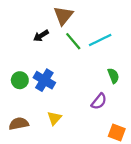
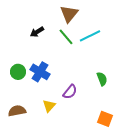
brown triangle: (63, 16) -> (69, 14), moved
green semicircle: (113, 76) -> (102, 79), moved
purple semicircle: (99, 101) -> (70, 92), moved

